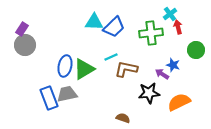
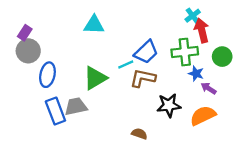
cyan triangle: (94, 22) -> (94, 25), moved
blue trapezoid: (114, 27) -> (146, 52), moved
red arrow: (178, 27) -> (202, 30), size x1.5
green cross: (151, 33) -> (185, 52), moved
blue ellipse: (65, 66) -> (47, 75), moved
purple arrow: (162, 74) -> (209, 88), moved

